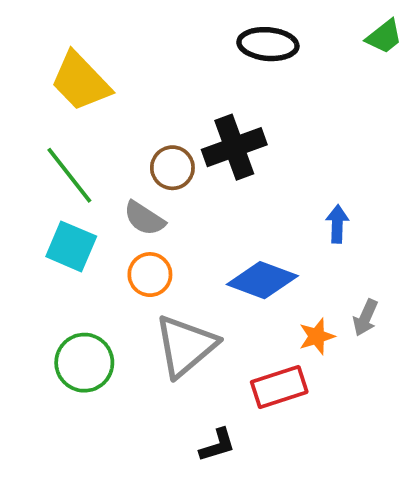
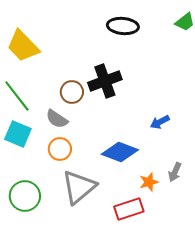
blue arrow: (337, 224) -> (160, 122), turned -120

